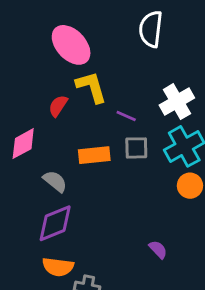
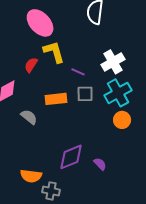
purple diamond: (55, 223) -> (71, 157), moved

